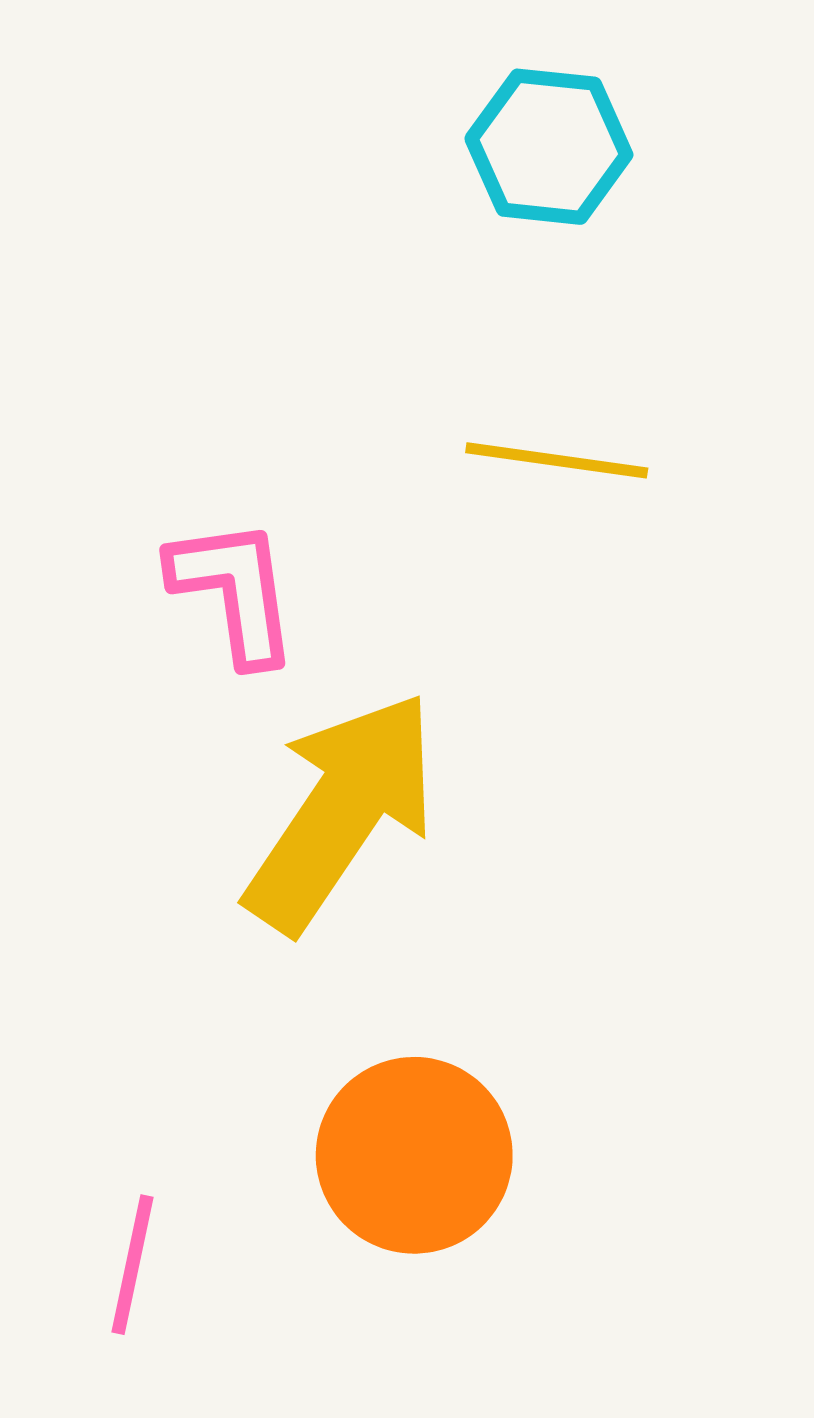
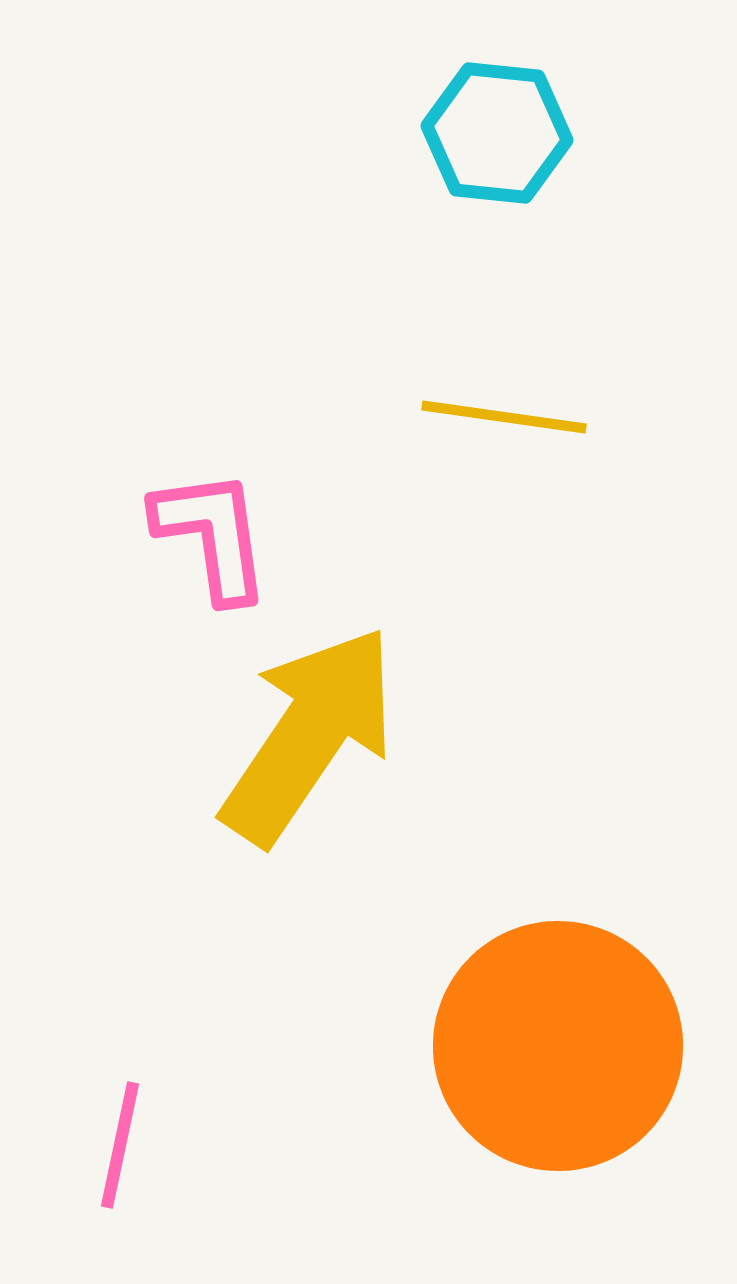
orange circle: (414, 1155) -> (558, 1046), moved, size x1.4

